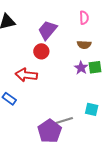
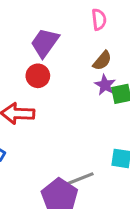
brown semicircle: (84, 45) -> (102, 61), turned -48
purple star: (81, 68) -> (105, 85), moved

